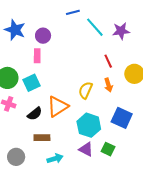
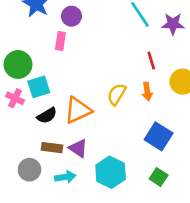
cyan square: (31, 83) -> (39, 87), moved
cyan hexagon: (89, 125) -> (111, 172), moved
purple triangle: (86, 149) -> (78, 148), moved
green square: (108, 149) -> (159, 177), moved
gray circle: (16, 157) -> (29, 170), moved

